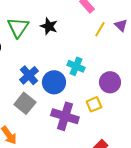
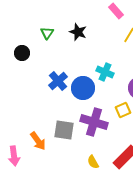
green triangle: (18, 27) -> (47, 33), size x0.6
gray square: (25, 103) -> (64, 130), moved, turned -30

